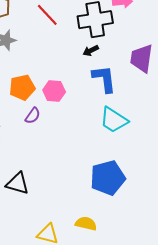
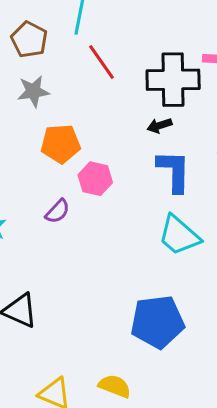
orange pentagon: (22, 88) -> (61, 144), moved

